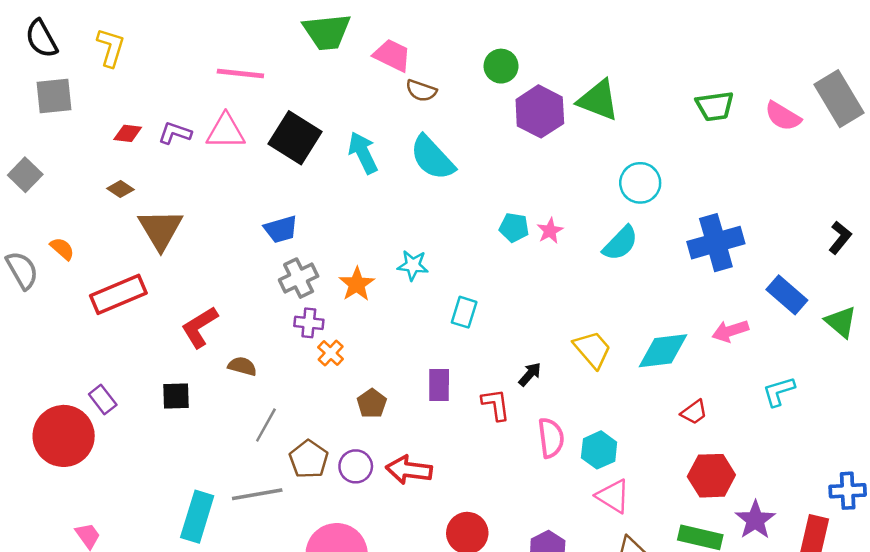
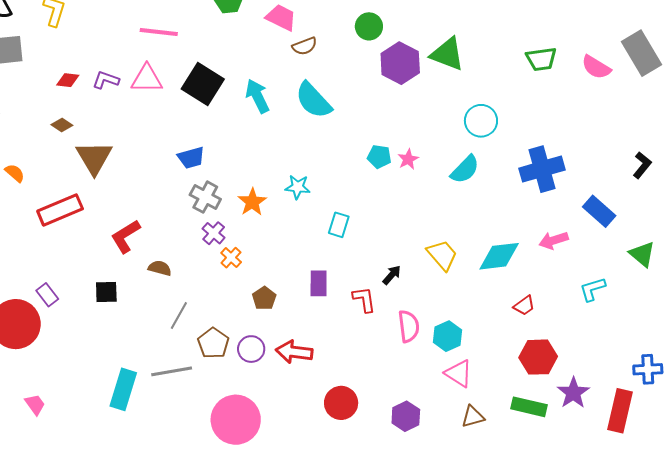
brown semicircle: (421, 91) -> (305, 46), turned -40
gray cross: (299, 278) -> (205, 197), turned -36
green triangle: (841, 322) -> (642, 254), moved
purple cross: (309, 323) -> (214, 233), turned 35

